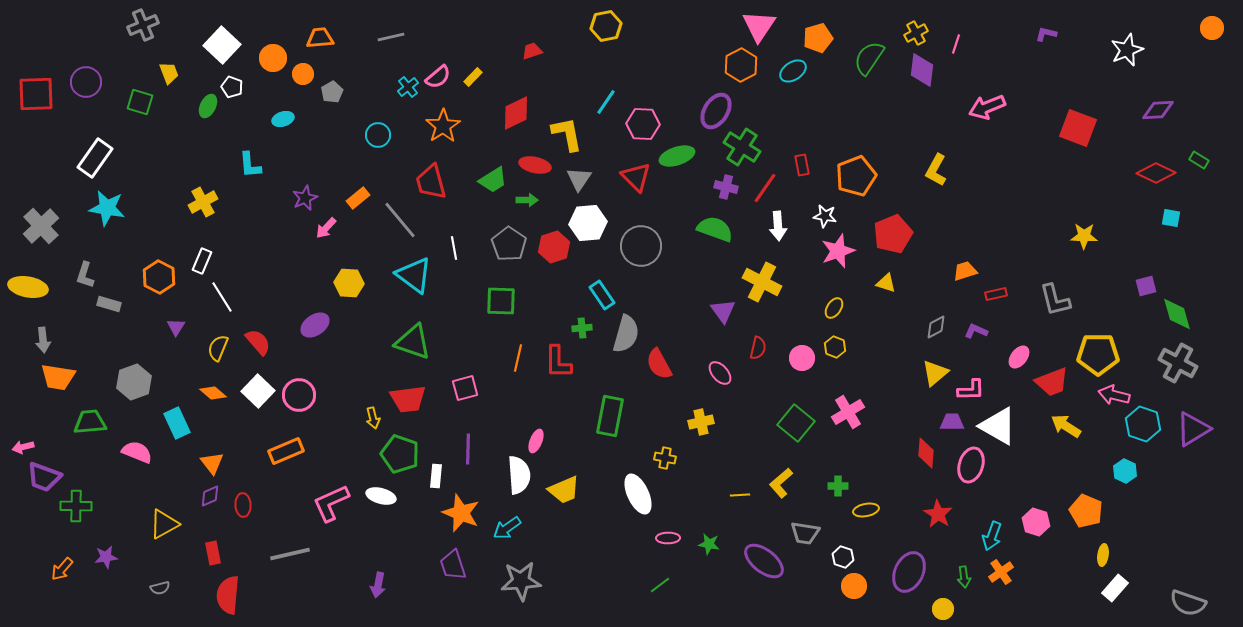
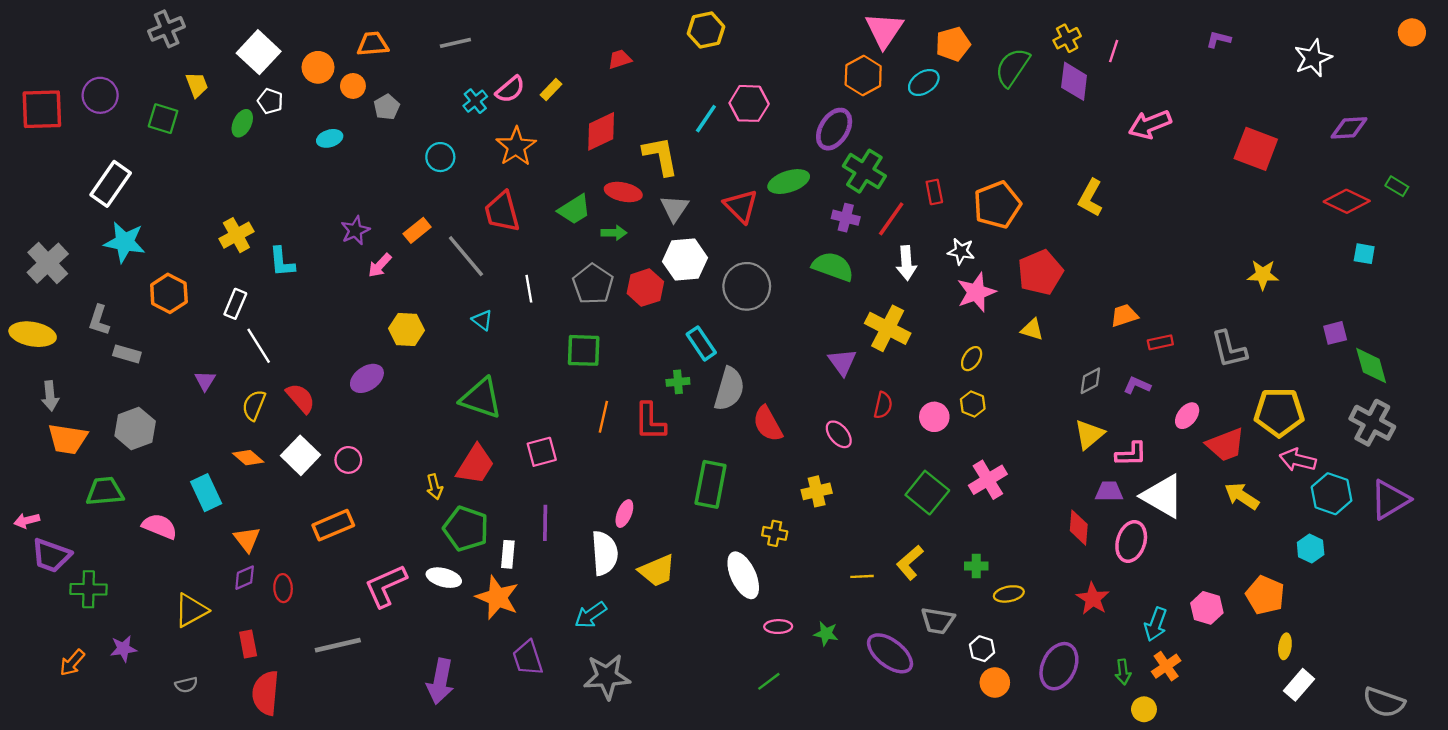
pink hexagon: (643, 124) -> (749, 103), moved
cyan L-shape: (250, 165) -> (282, 262), moved
cyan triangle: (414, 275) -> (482, 320), size x0.5
orange hexagon: (159, 277) -> (169, 293), moved
gray hexagon: (134, 382) -> (135, 428), moved
pink circle: (299, 395) -> (348, 460), size x0.7
red trapezoid: (408, 399) -> (475, 465), turned -51
orange star: (461, 513) -> (497, 597), moved
purple arrow: (378, 585) -> (440, 681), size x1.5
yellow circle: (943, 609) -> (1144, 709), moved

